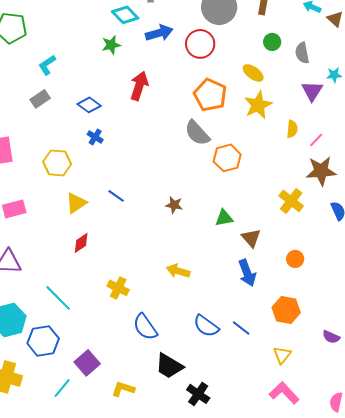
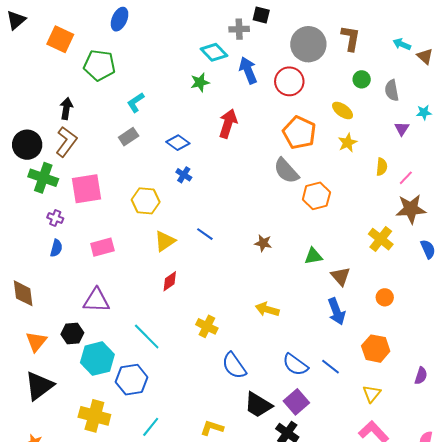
blue arrow: (159, 33) -> (248, 70), turned -96
purple triangle: (312, 91) -> (402, 129), size x0.7
yellow star: (258, 105) -> (348, 143), size x0.7
purple semicircle: (331, 337) -> (421, 376), turned -96
purple square: (87, 363) -> (296, 402), moved

